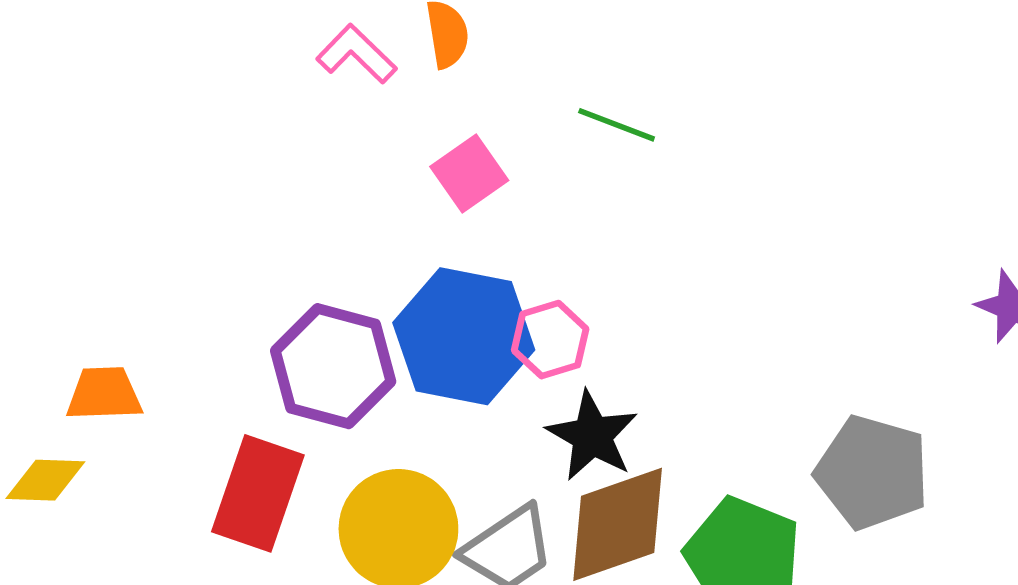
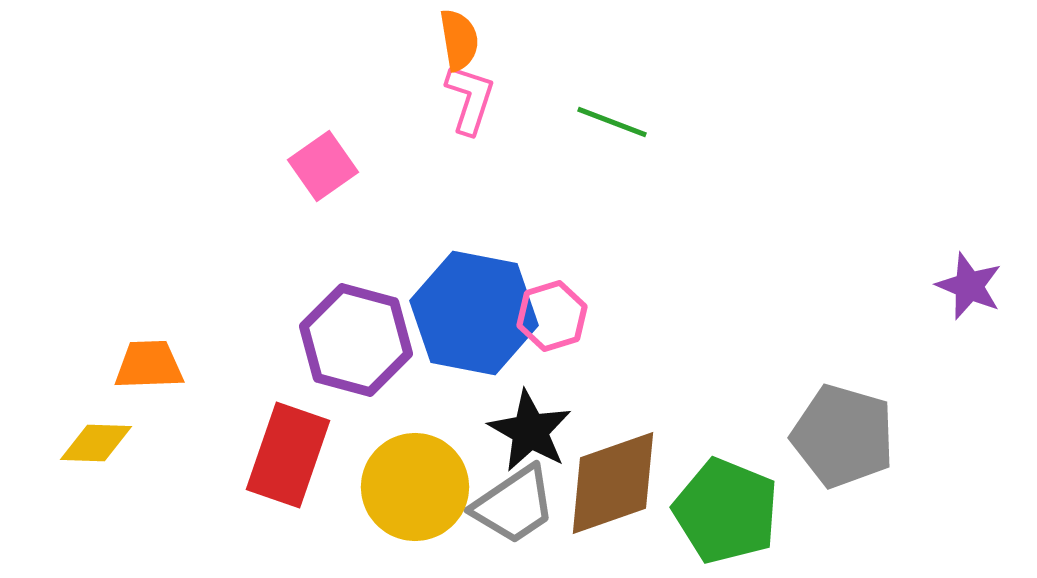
pink L-shape: (356, 54) -> (470, 99), moved, turned 64
pink square: (469, 174) -> (323, 166), moved
black star: (592, 436) -> (530, 431), moved

